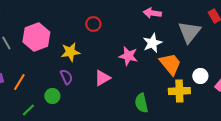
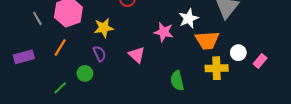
orange trapezoid: (170, 64) -> (207, 40), turned 125
pink triangle: (102, 78) -> (137, 55), turned -48
orange line: (19, 82) -> (60, 47), moved

